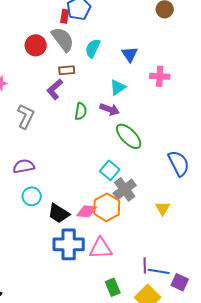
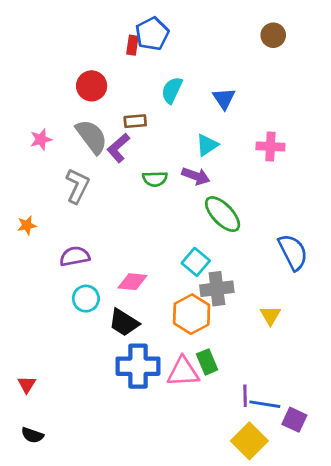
gray semicircle: (63, 39) -> (92, 137), moved
pink cross: (160, 76) -> (270, 146), moved
green semicircle: (81, 111) -> (155, 179), turned 78
gray cross: (125, 189) -> (217, 289), turned 30
pink diamond: (87, 211) -> (132, 282), moved
green rectangle: (113, 287) -> (207, 362), moved

